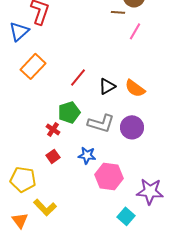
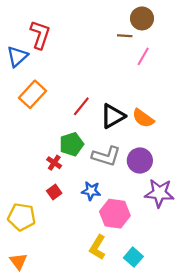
black triangle: (107, 86) -> (113, 116), size x1.4
purple star: (150, 191) -> (159, 193), moved
yellow L-shape: (45, 207) -> (98, 247), moved, turned 75

